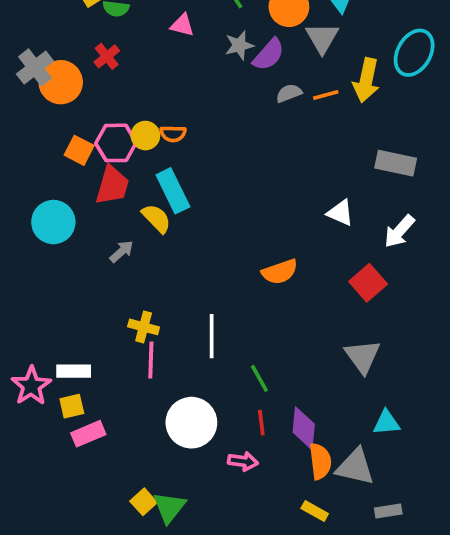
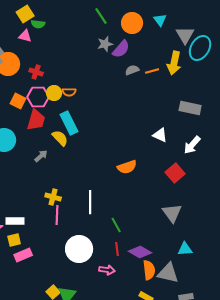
pink triangle: (182, 25) -> (25, 36), moved
gray triangle: (322, 38) -> (185, 35), moved
red cross: (107, 56) -> (36, 72), moved, turned -32
purple diamond: (304, 428) -> (140, 252), turned -65

